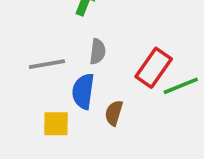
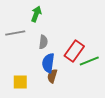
gray line: (47, 64) -> (15, 33), moved
blue semicircle: (83, 91) -> (48, 63), moved

